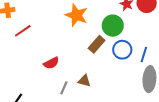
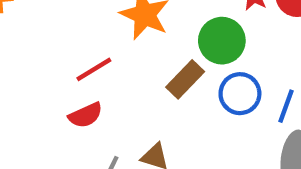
red line: (23, 31) -> (94, 69), moved

